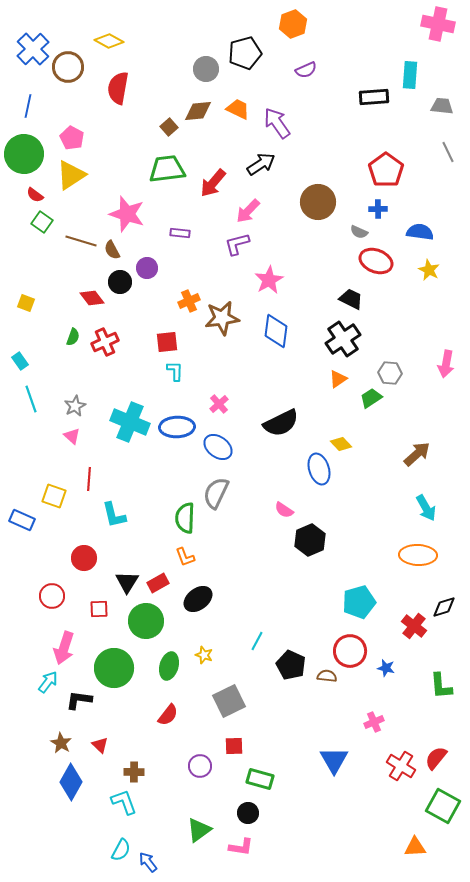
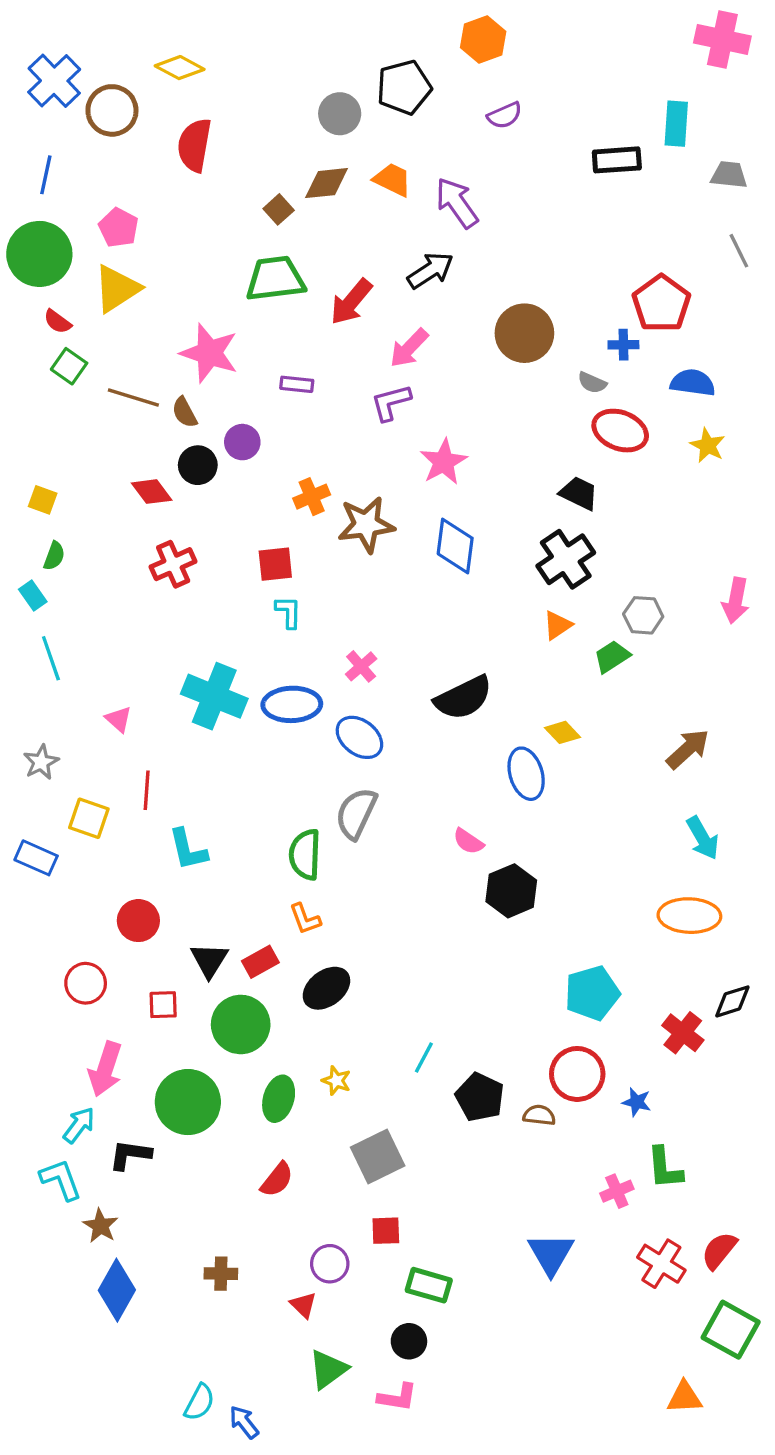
red pentagon: (386, 170) -> (661, 303), moved
green semicircle: (73, 337) -> (54, 556), moved
gray star: (75, 406) -> (41, 762), moved
green L-shape: (441, 686) -> (665, 1168), moved
red triangle: (100, 745) -> (303, 1305), moved
cyan L-shape: (124, 802) -> (61, 1180), moved

